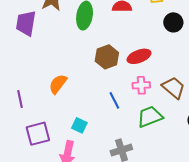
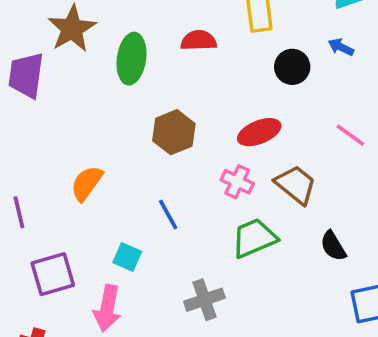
red ellipse: (139, 56) -> (259, 132), moved
pink cross: (141, 85) -> (237, 182), turned 30
blue line: (114, 100) -> (168, 215), moved

